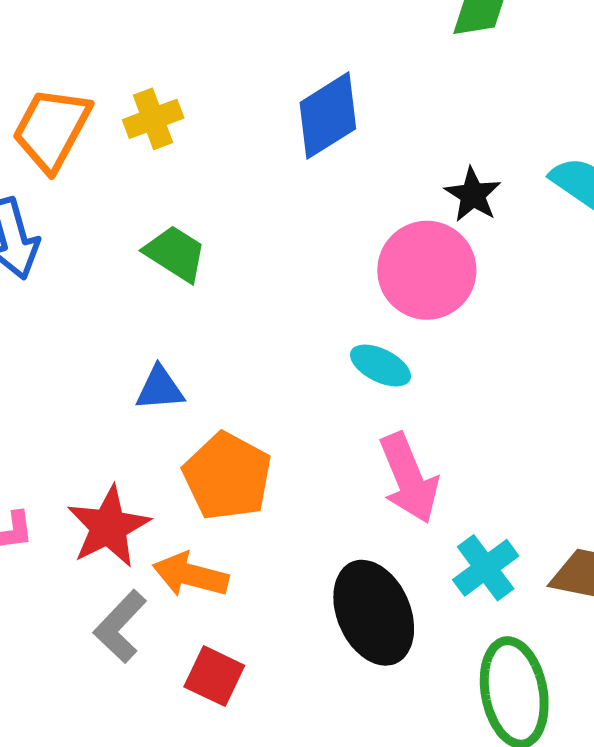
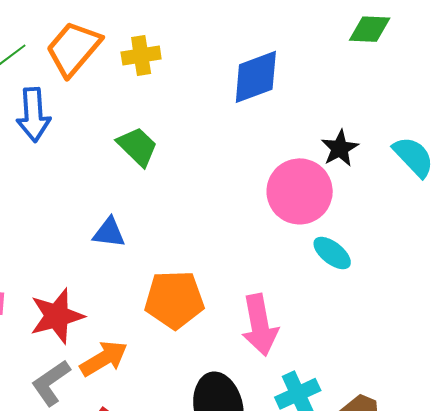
cyan ellipse: (380, 366) -> (332, 253), moved
orange pentagon: (227, 476) -> (174, 300), moved, turned 30
orange arrow: (190, 575) -> (104, 359), turned 123

